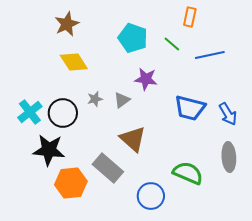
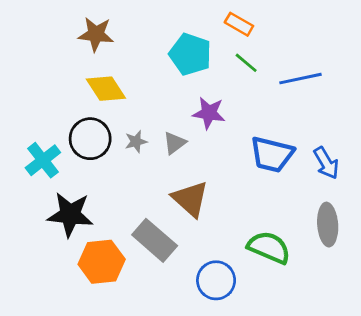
orange rectangle: (190, 17) -> (239, 24), moved, turned -72
brown star: (67, 24) -> (96, 34), turned 30
black circle: (63, 113) -> (90, 139), moved

